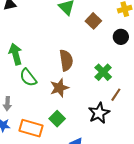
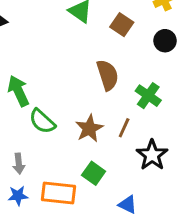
brown semicircle: (66, 60) -> (108, 75), moved
brown line: (116, 95) -> (124, 128), moved

